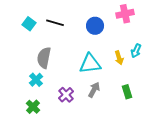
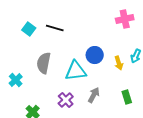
blue circle: (95, 26) -> (95, 55), moved
cyan triangle: (90, 64) -> (76, 71), moved
cyan cross: (36, 80) -> (16, 80), moved

